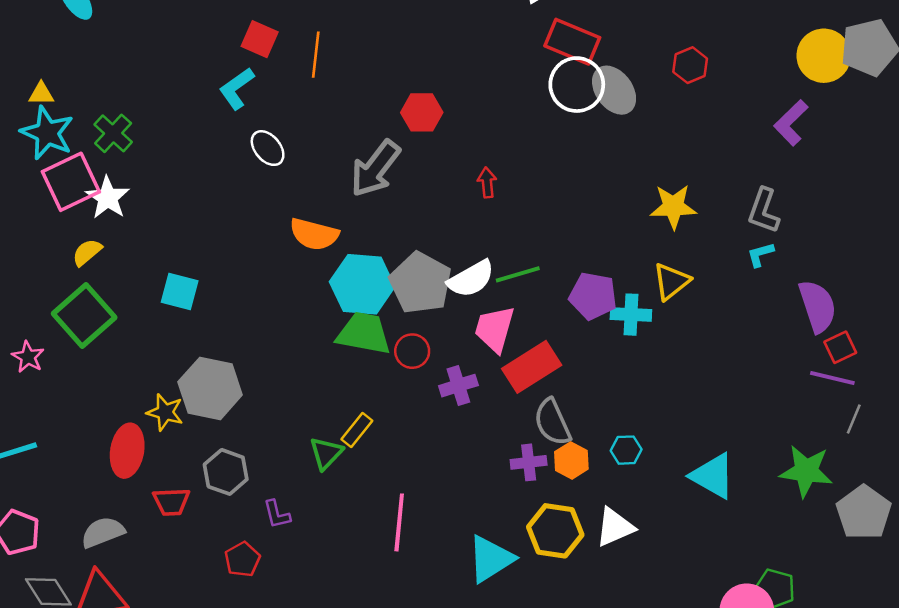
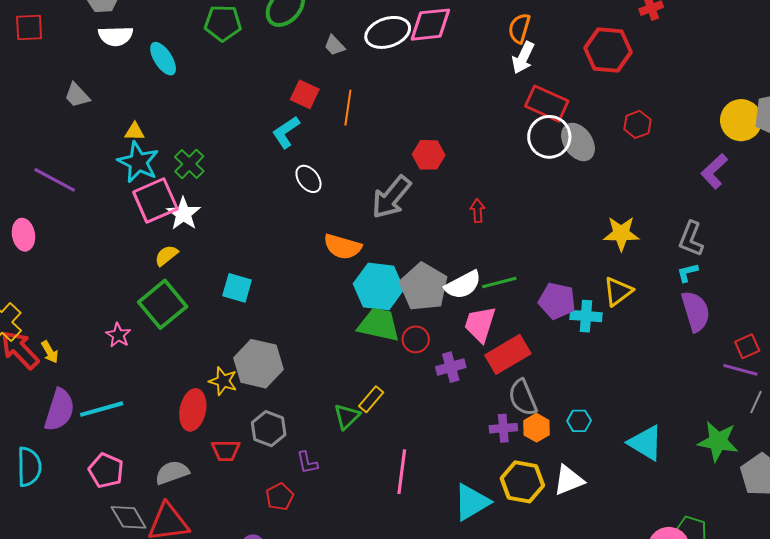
purple semicircle: (818, 306) -> (696, 311), moved

